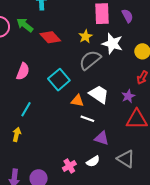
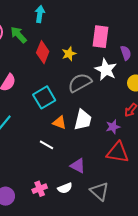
purple semicircle: (127, 16) -> (126, 53), moved
yellow star: (85, 36) -> (69, 54), moved
red diamond: (50, 37) -> (43, 52), turned 55
white trapezoid: (99, 94) -> (83, 120), turned 60
white line: (87, 119) -> (47, 145), moved

